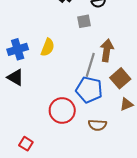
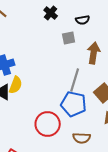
yellow semicircle: (48, 47) -> (16, 85), moved
brown arrow: (107, 50) -> (94, 53), moved

